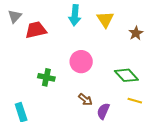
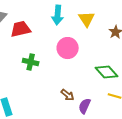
pink circle: (81, 62) -> (68, 48), moved
green cross: (46, 77) -> (31, 62), moved

